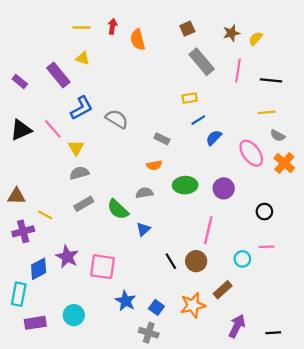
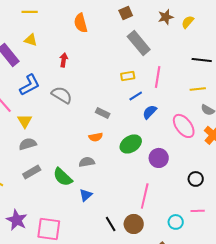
red arrow: (112, 26) -> (64, 60), moved
pink line: (238, 71) -> (158, 77), moved
green ellipse: (185, 185) -> (131, 144), moved, turned -30

